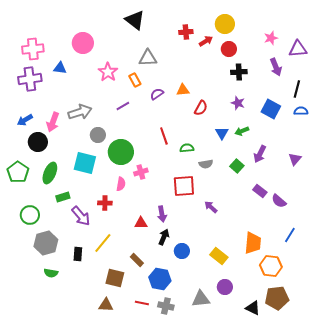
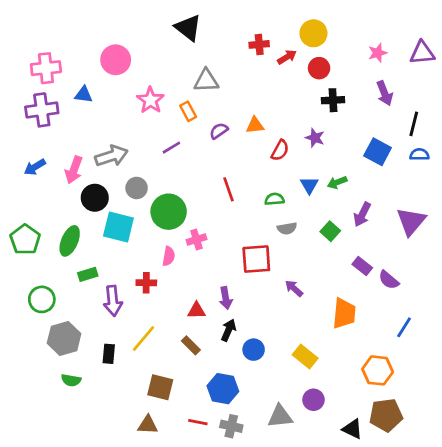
purple triangle: (298, 49) -> (422, 53), moved
purple star: (238, 103) -> (315, 138), moved
black circle: (38, 142) -> (95, 198), moved
green semicircle: (187, 148) -> (274, 199), moved
purple triangle: (295, 159) -> (411, 221), size x1.6
purple arrow: (81, 216) -> (113, 301), turned 35
orange trapezoid: (253, 243) -> (344, 313), moved
brown rectangle: (137, 260) -> (191, 345), moved

